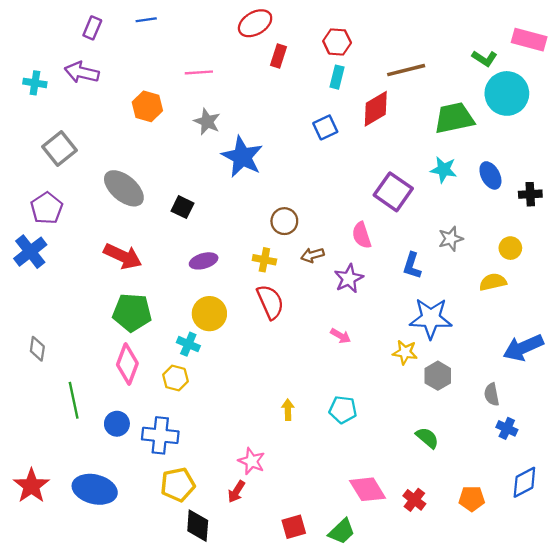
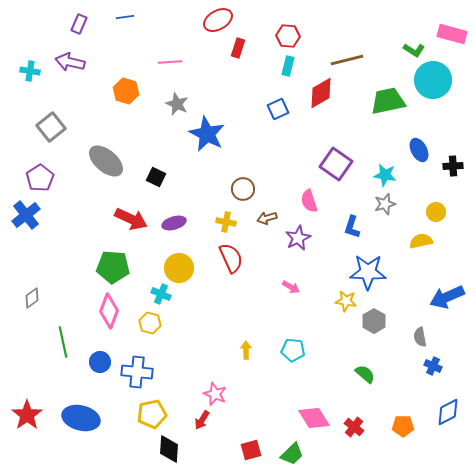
cyan star: (444, 170) -> (385, 175), moved
red arrow: (123, 256) -> (131, 219), moved
gray diamond: (37, 349) -> (32, 298), turned 45

